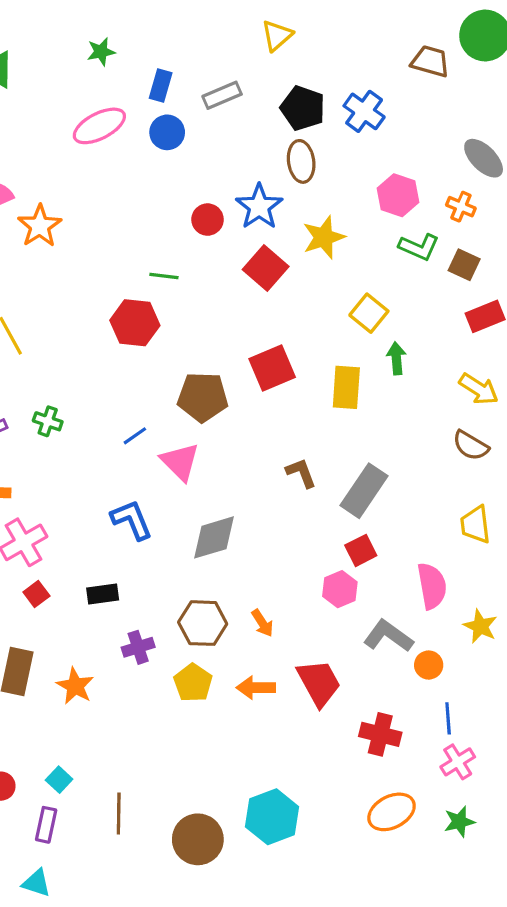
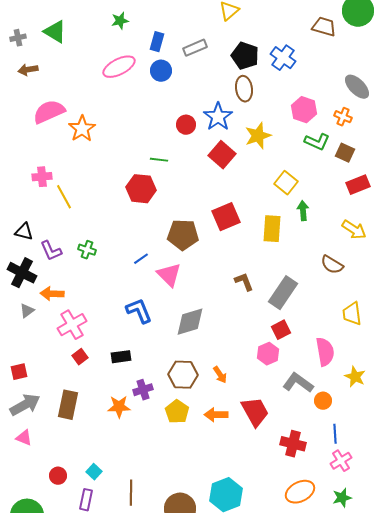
brown semicircle: (471, 445) -> (332, 265), moved
orange star: (75, 686) -> (119, 407), moved, turned -30

